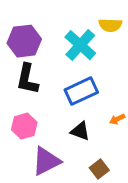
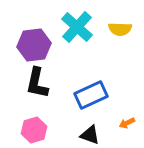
cyan cross: (80, 45) -> (77, 27), moved

